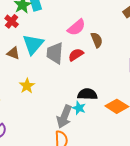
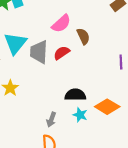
cyan star: (79, 108) -> (80, 115), moved
gray arrow: (64, 117) -> (51, 120), size x0.6

